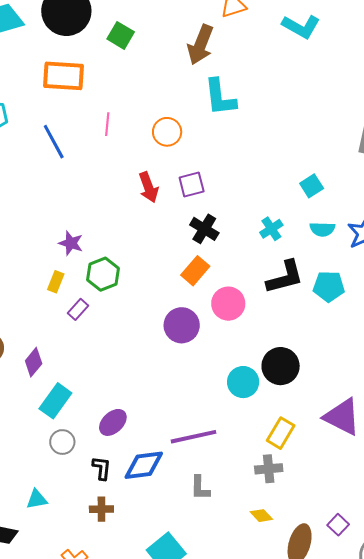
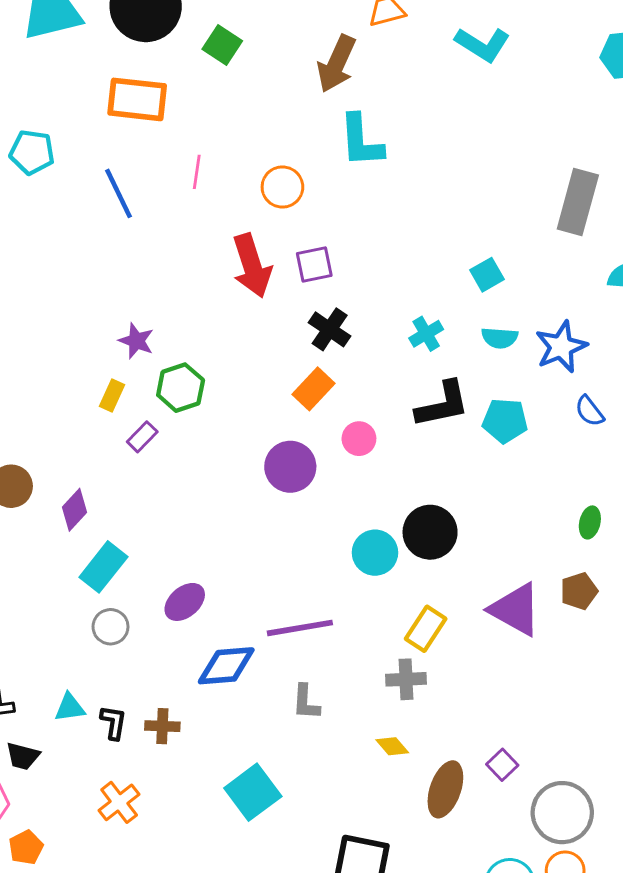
red arrow: (148, 187) -> (252, 266), size x1.4
pink circle: (228, 304) -> (359, 439), size x0.7
black L-shape: (102, 468) -> (113, 722), moved

